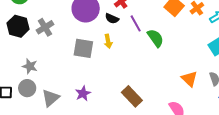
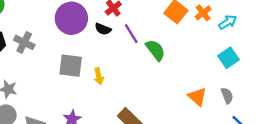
gray cross: (45, 27) -> (24, 42), turned -30
yellow arrow: (108, 41) -> (99, 76), moved

